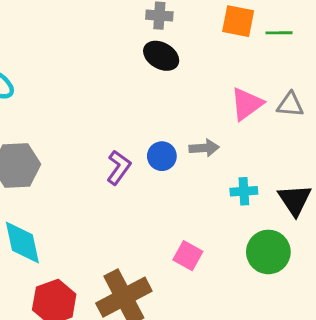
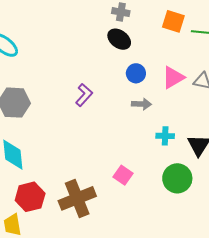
blue circle: (162, 156) -> (136, 73), moved
purple L-shape: (119, 167) -> (84, 95), moved

